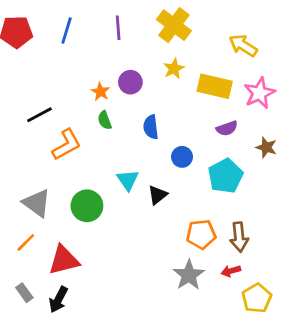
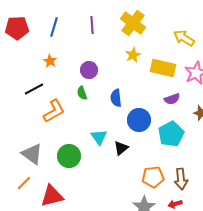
purple circle: (130, 82) -> (89, 70), moved
orange star: (101, 92) -> (50, 61), moved
blue circle: (182, 157) -> (139, 120), size x1.5

